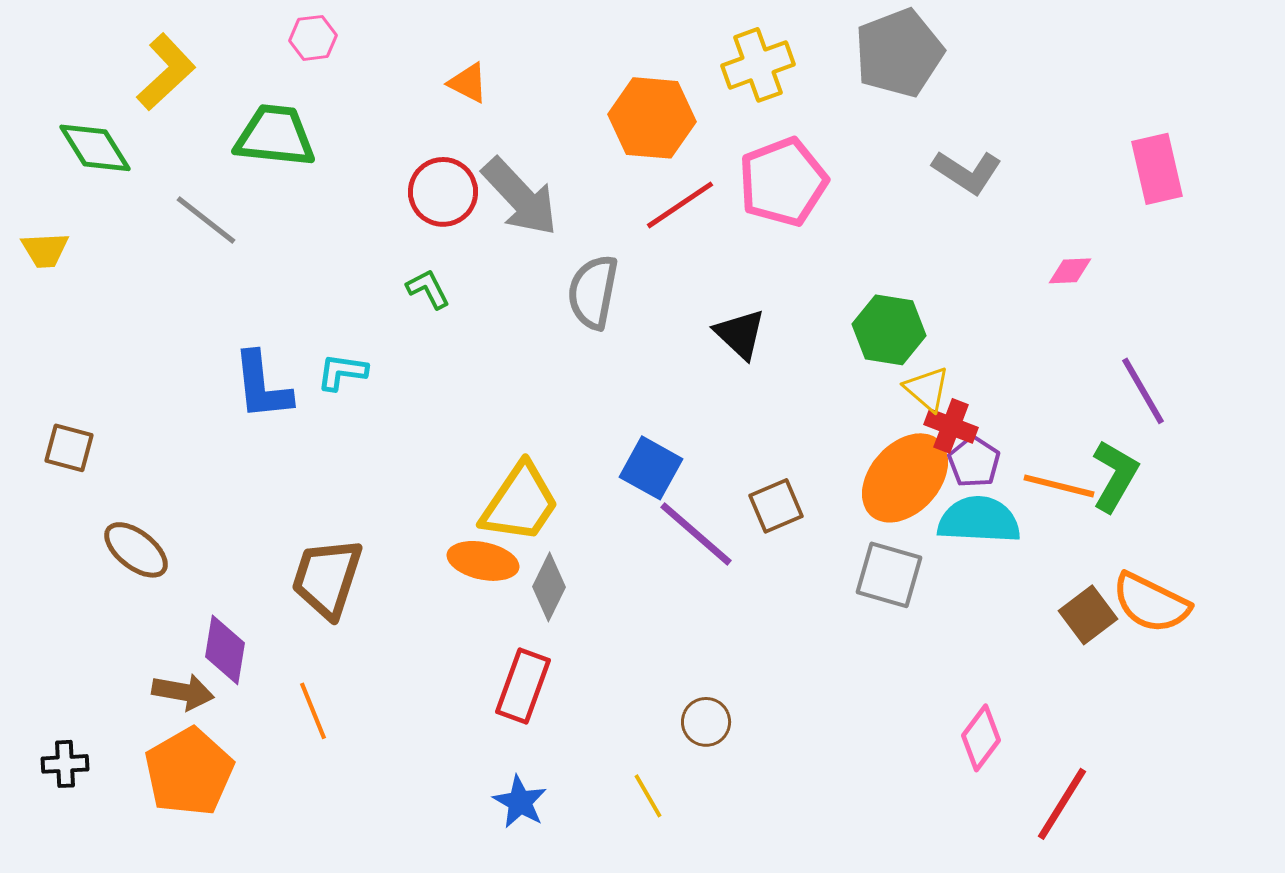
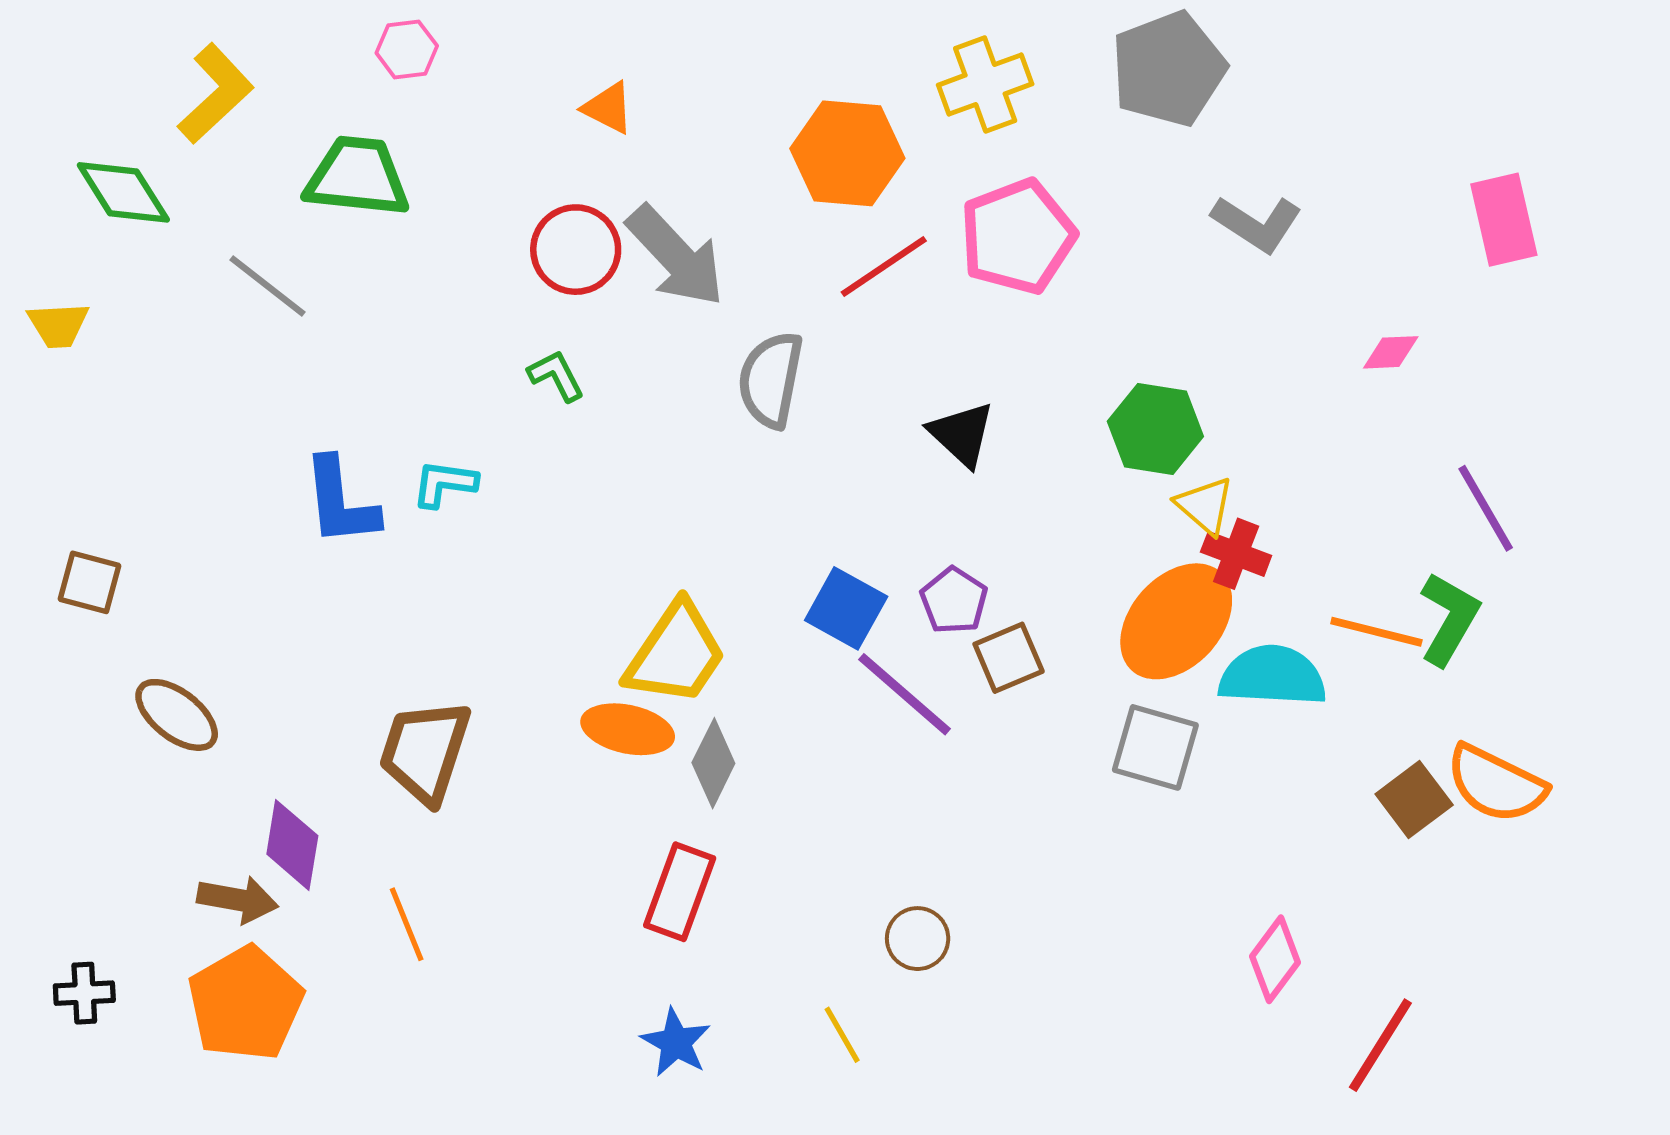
purple pentagon: (974, 462) -> (954, 601), moved

